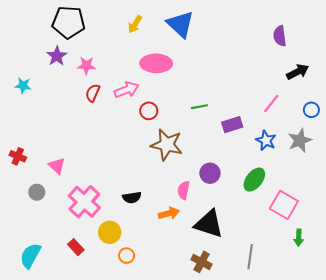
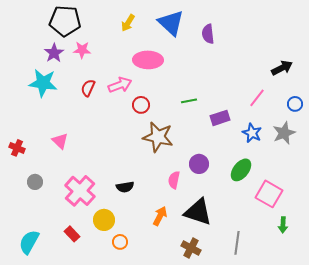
purple semicircle: (280, 36) -> (208, 34), moved
pink star: (86, 65) -> (82, 50), moved
cyan star: (23, 86) -> (43, 83), moved, size x1.8
pink triangle: (57, 166) -> (60, 141), moved
orange arrow: (169, 213) -> (160, 216), moved, turned -48

